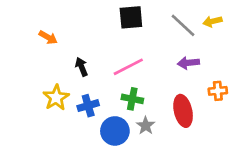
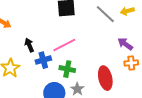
purple arrow: (188, 63) -> (125, 44), moved, turned 42
blue cross: (88, 106) -> (43, 60), moved

